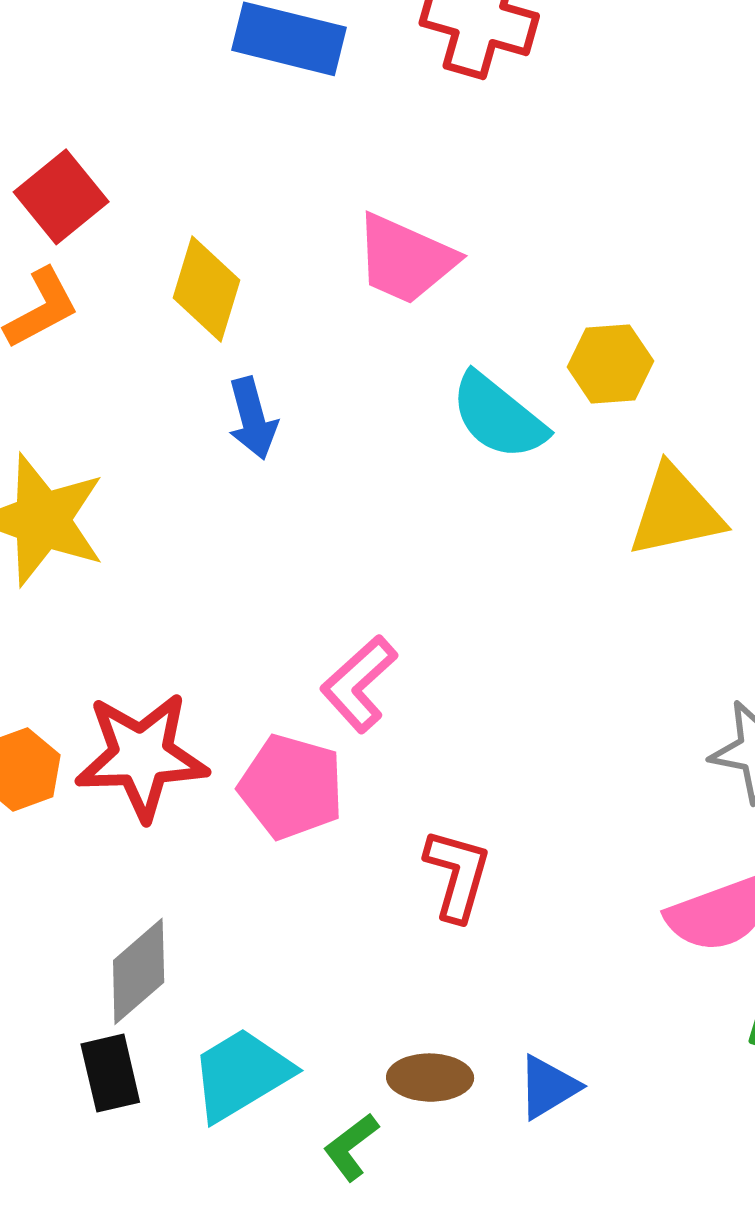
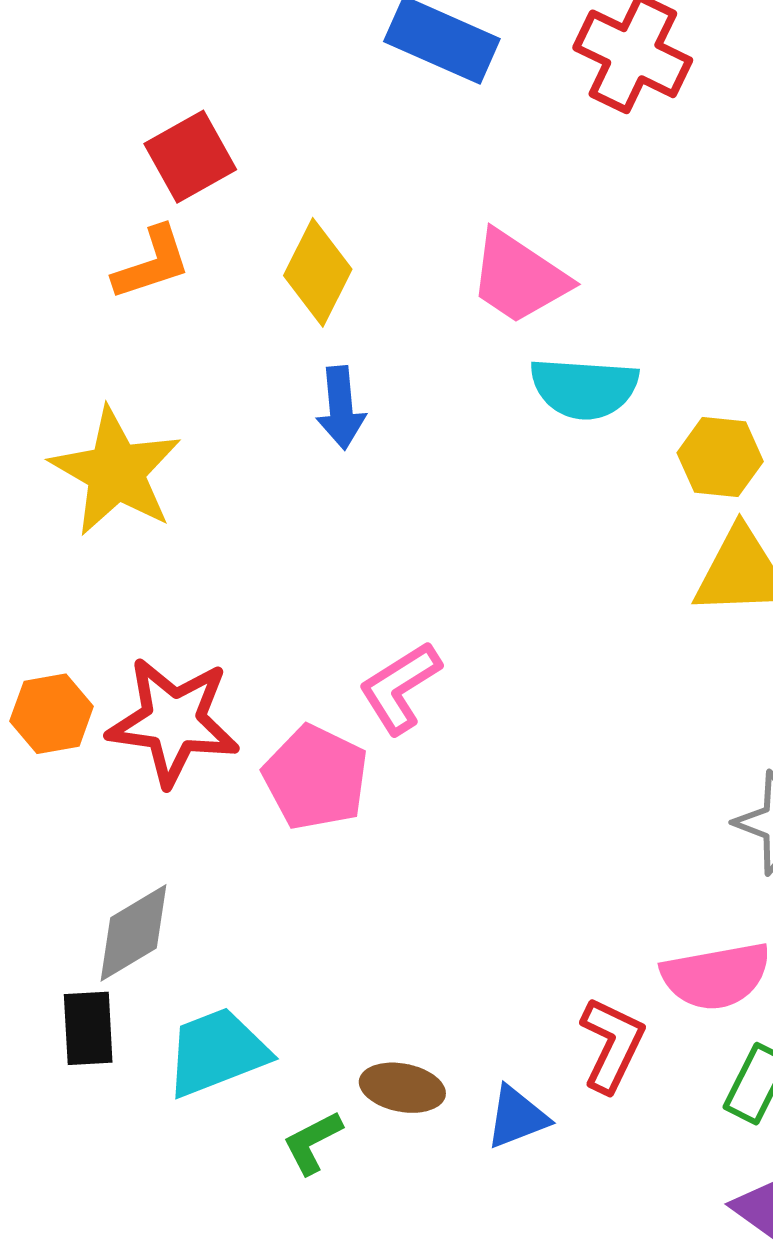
yellow hexagon: (610, 364) -> (720, 457), moved
cyan semicircle: (498, 416) -> (584, 388), moved, turned -45
red L-shape: (457, 875) -> (612, 1045), moved

